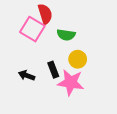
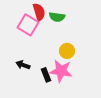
green semicircle: (66, 35) -> (57, 17), moved
black rectangle: (53, 70) -> (46, 75), moved

